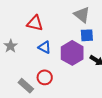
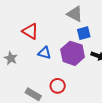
red triangle: (35, 23) -> (30, 31), turned 30
red circle: (45, 77) -> (58, 86), moved

